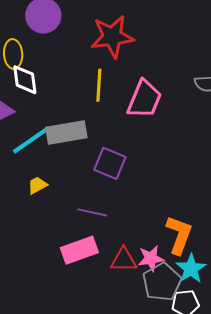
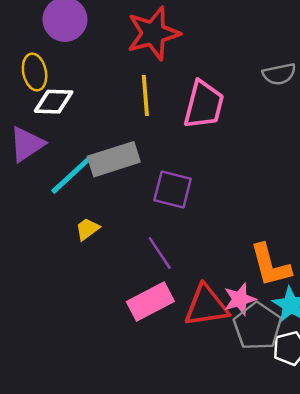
white diamond: (25, 80) -> (54, 102), turned -72
purple line: (92, 212) -> (160, 253), turned 52
orange L-shape: (179, 235) -> (270, 265), turned 153
red triangle: (123, 260) -> (206, 306), size x1.4

